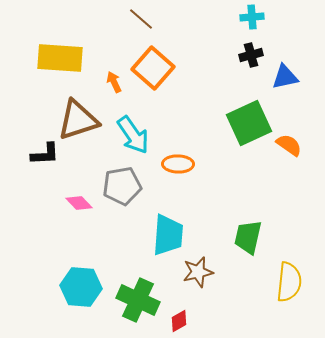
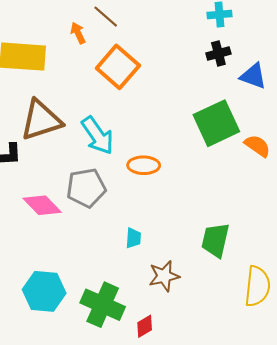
blue triangle: (285, 77) -> (253, 76), turned 32
orange arrow: (114, 82) -> (78, 33), moved
pink diamond: (79, 203) -> (42, 205), size x1.4
cyan trapezoid: (168, 235) -> (133, 238), size x0.5

